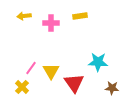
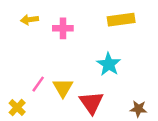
yellow rectangle: (80, 16) -> (121, 20), moved, size x1.5
cyan star: (98, 62) -> (109, 64), moved, turned 30
yellow cross: (22, 87) -> (17, 108), moved

